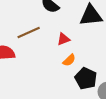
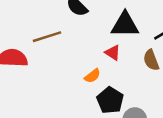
red triangle: (64, 39) -> (113, 53), moved, turned 48

